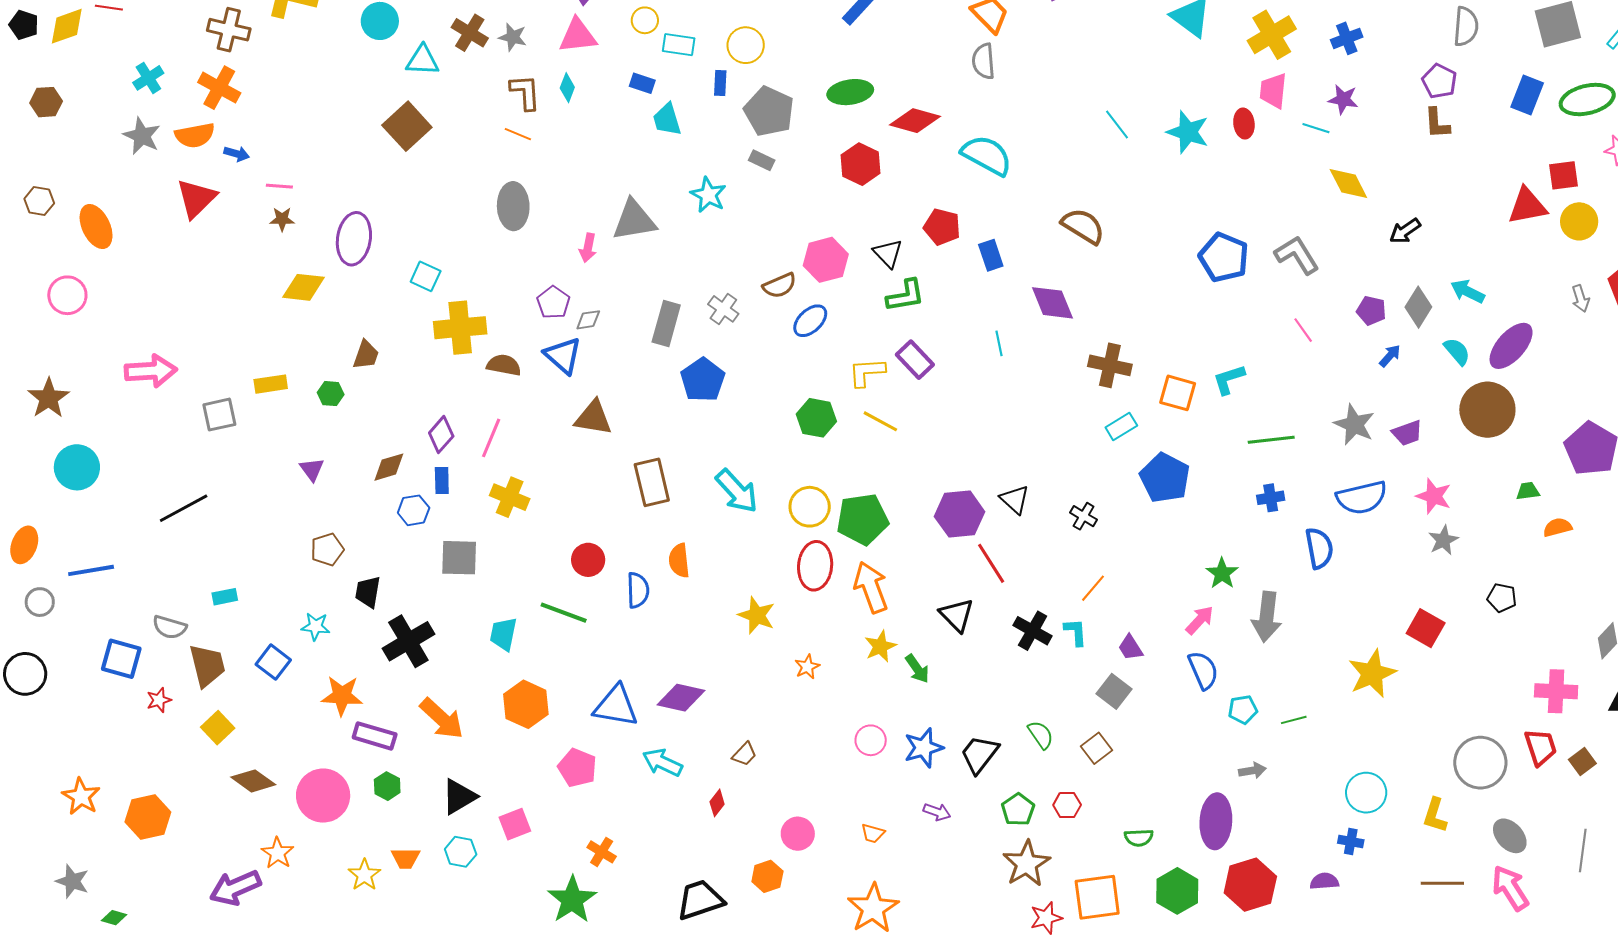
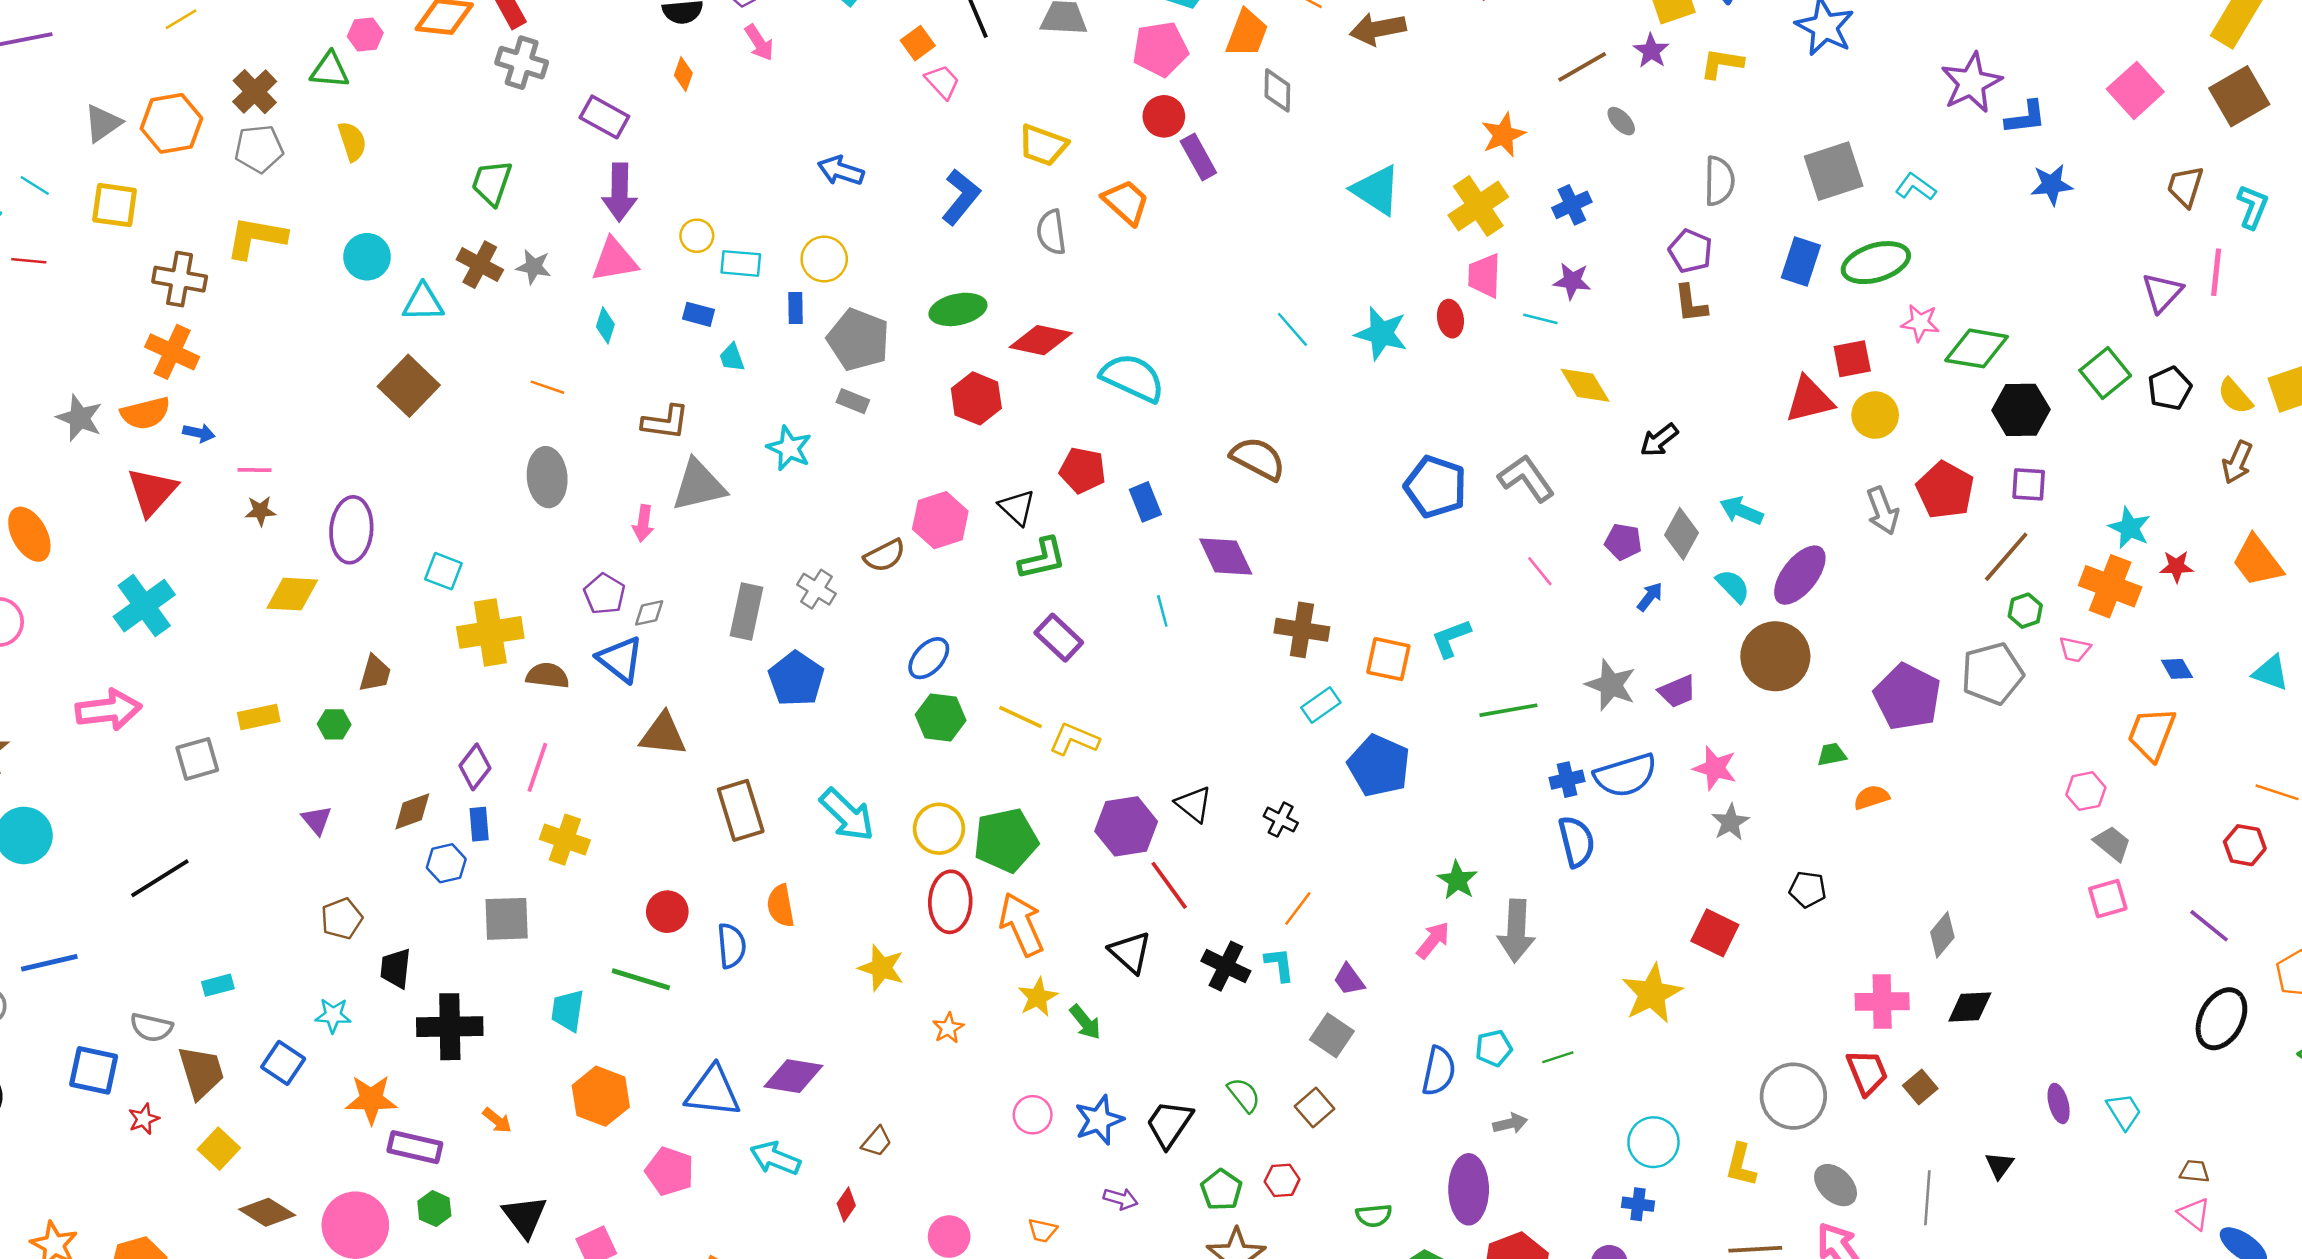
gray semicircle: (984, 61) -> (1051, 232), moved
cyan cross: (148, 78) -> (144, 606), moved, size x1.6
brown L-shape: (525, 92) -> (665, 422), moved, turned 105
cyan trapezoid: (667, 119) -> (732, 358), size x0.7
gray arrow: (1580, 298) -> (1883, 511), size x1.4
blue ellipse: (810, 321) -> (929, 658), moved
yellow L-shape: (867, 372) -> (1074, 739), moved, turned 30
blue cross: (1271, 498) -> (1567, 780), moved
black cross: (408, 641) -> (450, 1027), turned 33
blue semicircle: (1203, 670) -> (1439, 1071), moved, turned 39
orange arrow: (442, 719) -> (497, 1120), size x0.5
black triangle: (459, 797) -> (525, 1216), turned -33

